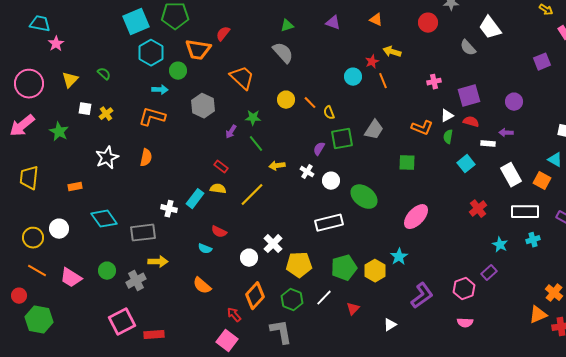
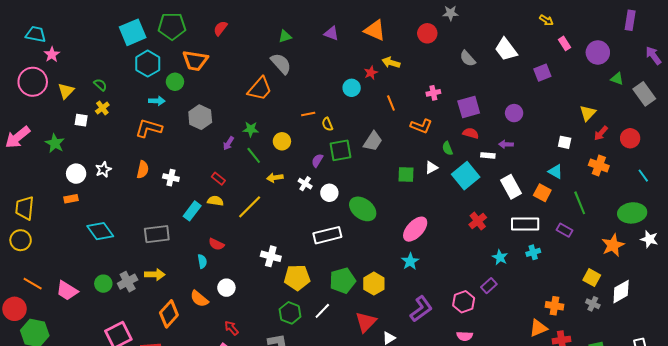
orange triangle: (376, 20) -> (375, 30), size x1.6
white trapezoid: (490, 28) -> (506, 49), moved
red semicircle: (223, 34) -> (220, 28), moved
orange trapezoid: (242, 78) -> (260, 89), moved, turned 88
orange line: (383, 81) -> (391, 103), moved
pink circle: (29, 84) -> (33, 82), moved
yellow circle: (286, 100) -> (282, 141), moved
orange line: (310, 103) -> (308, 114), turned -56
yellow cross: (106, 114) -> (102, 108), moved
white triangle: (447, 116) -> (431, 168), moved
orange L-shape: (422, 128) -> (421, 126), moved
green semicircle: (448, 137) -> (447, 148), turned -32
white star: (107, 158) -> (103, 170), size x0.7
cyan square: (466, 164) -> (466, 176), size x1.5
yellow trapezoid: (29, 178) -> (25, 208), moved
white cross: (169, 209) -> (171, 178), moved
white circle: (59, 229) -> (76, 174), moved
gray rectangle: (143, 233) -> (157, 234), moved
yellow circle: (33, 238) -> (21, 240), moved
white cross: (273, 244) -> (271, 256), turned -30
cyan semicircle: (205, 249) -> (202, 261), turned -120
cyan star: (399, 257) -> (410, 261), moved
white circle: (249, 258) -> (226, 288), moved
gray cross: (136, 281) -> (128, 282), moved
orange cross: (554, 293) -> (554, 306), turned -30
red circle: (19, 296) -> (15, 309), size x1.5
orange diamond: (255, 296) -> (169, 314), moved
red triangle: (353, 309) -> (366, 322), moved, size x1.6

